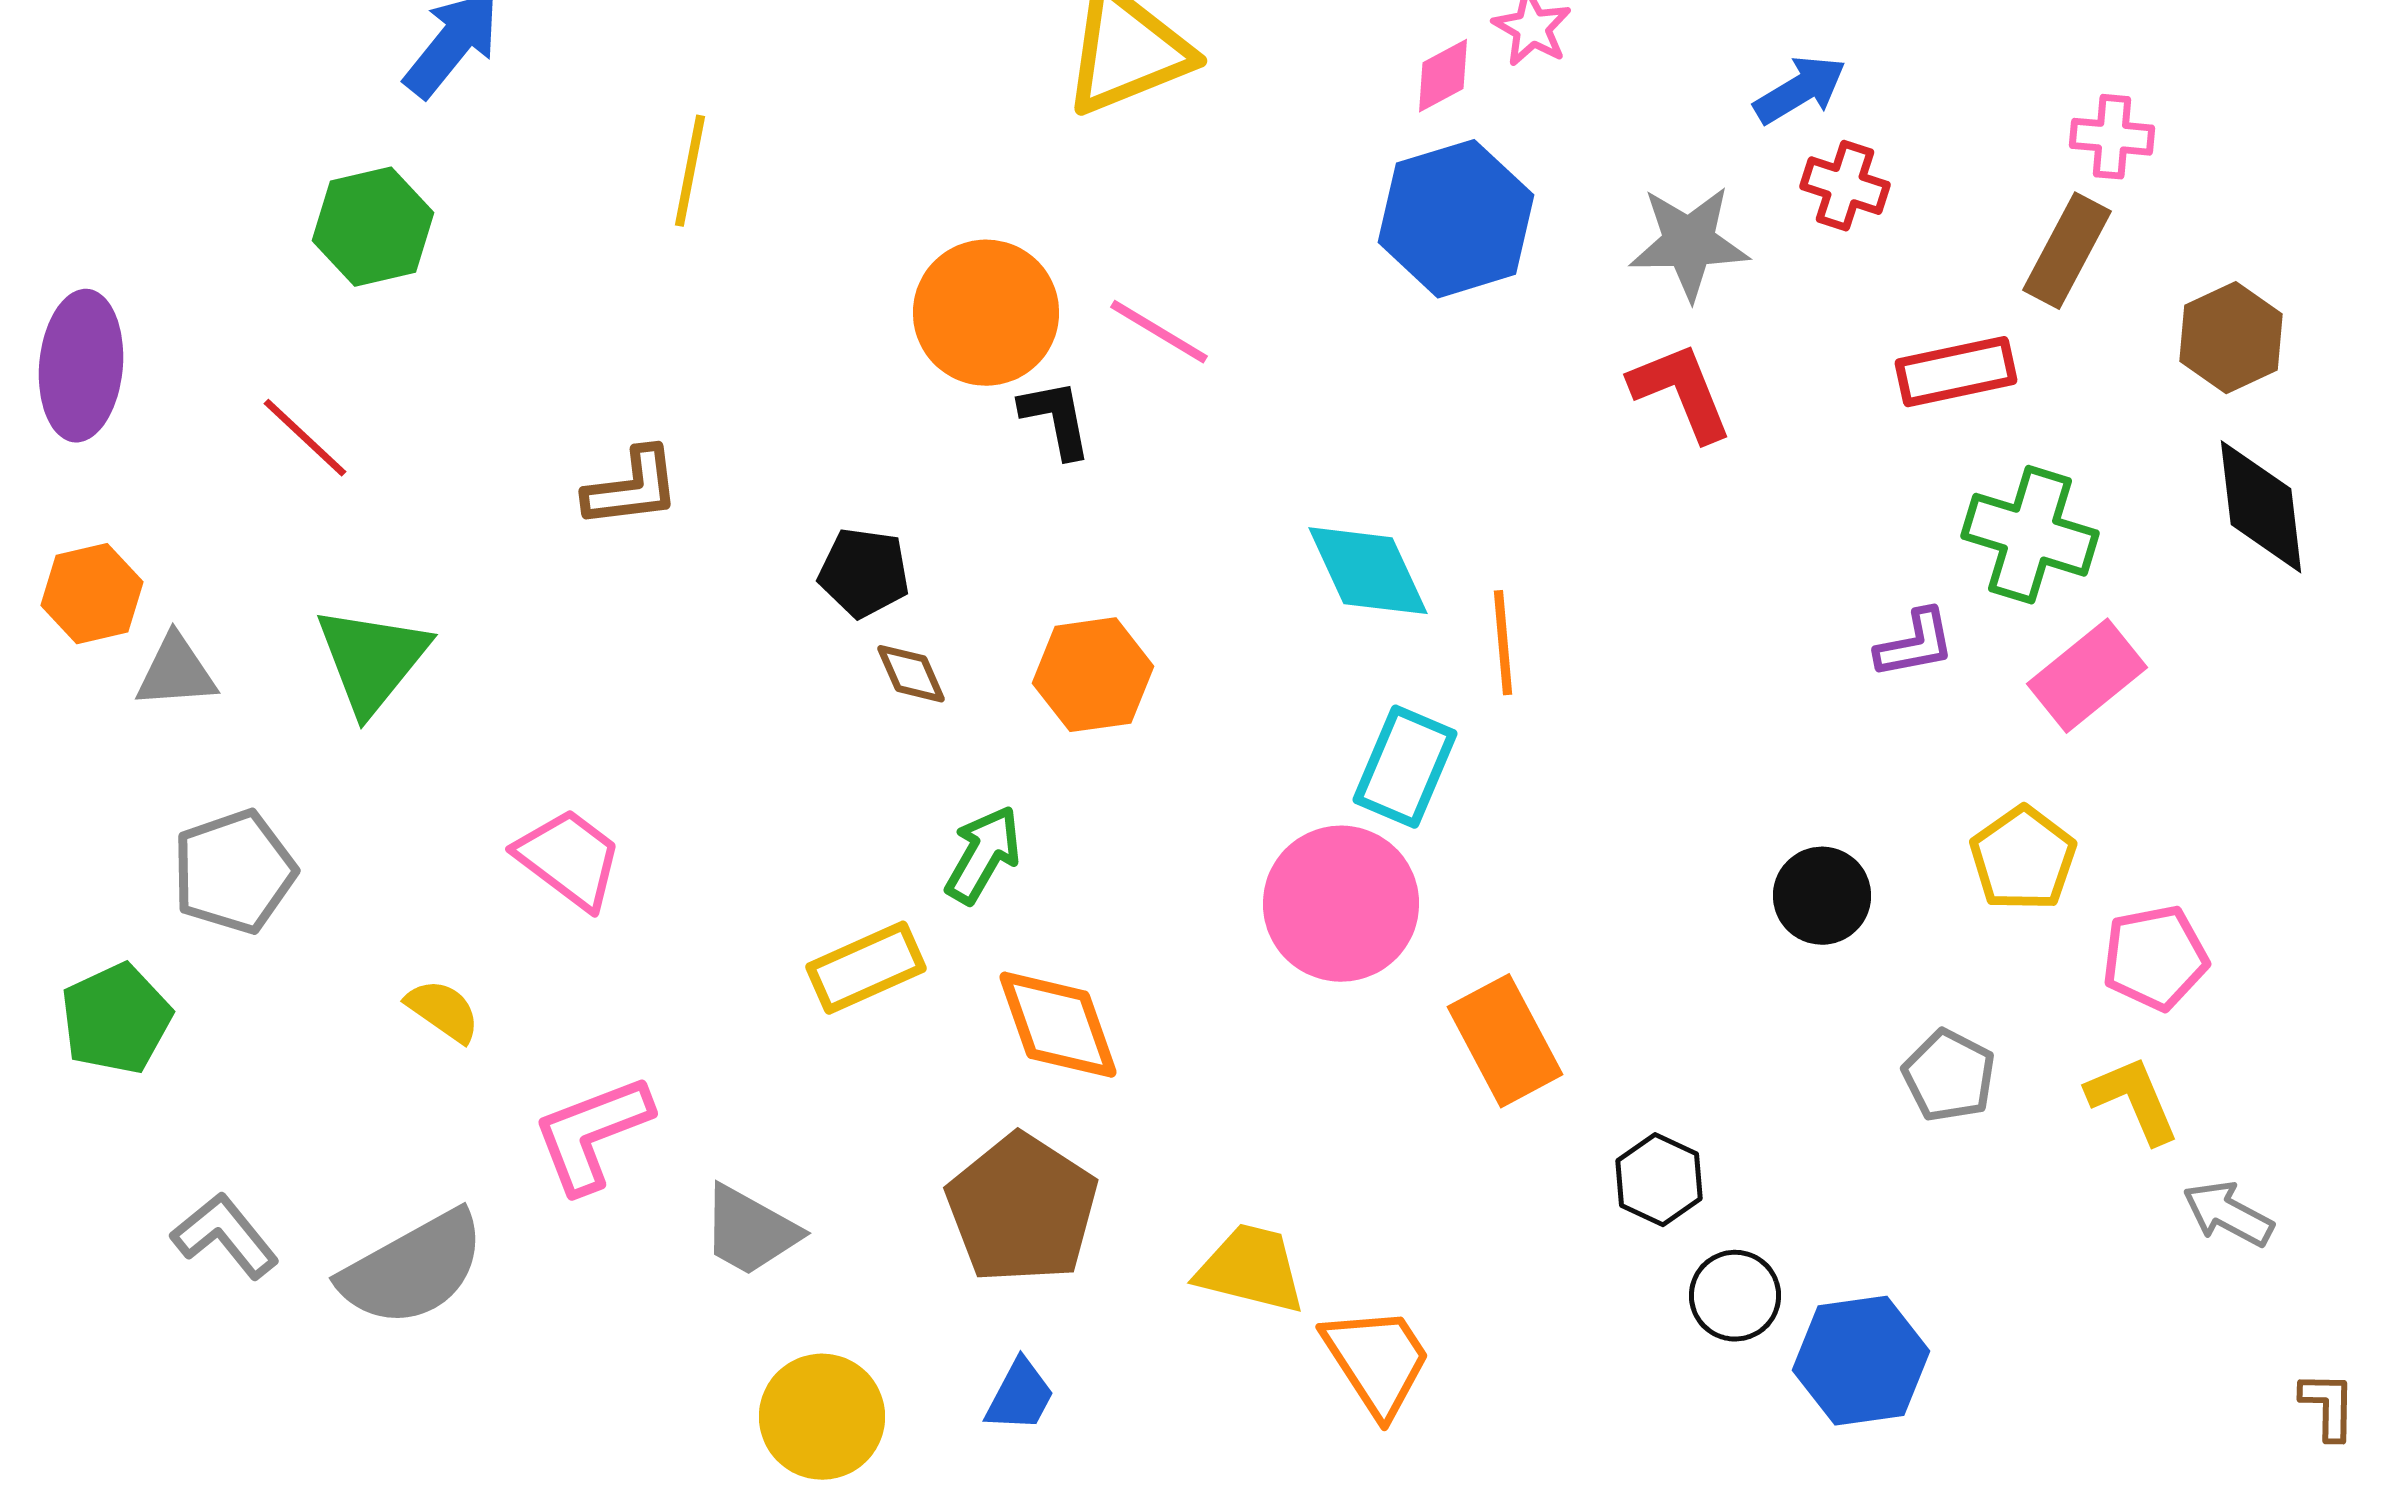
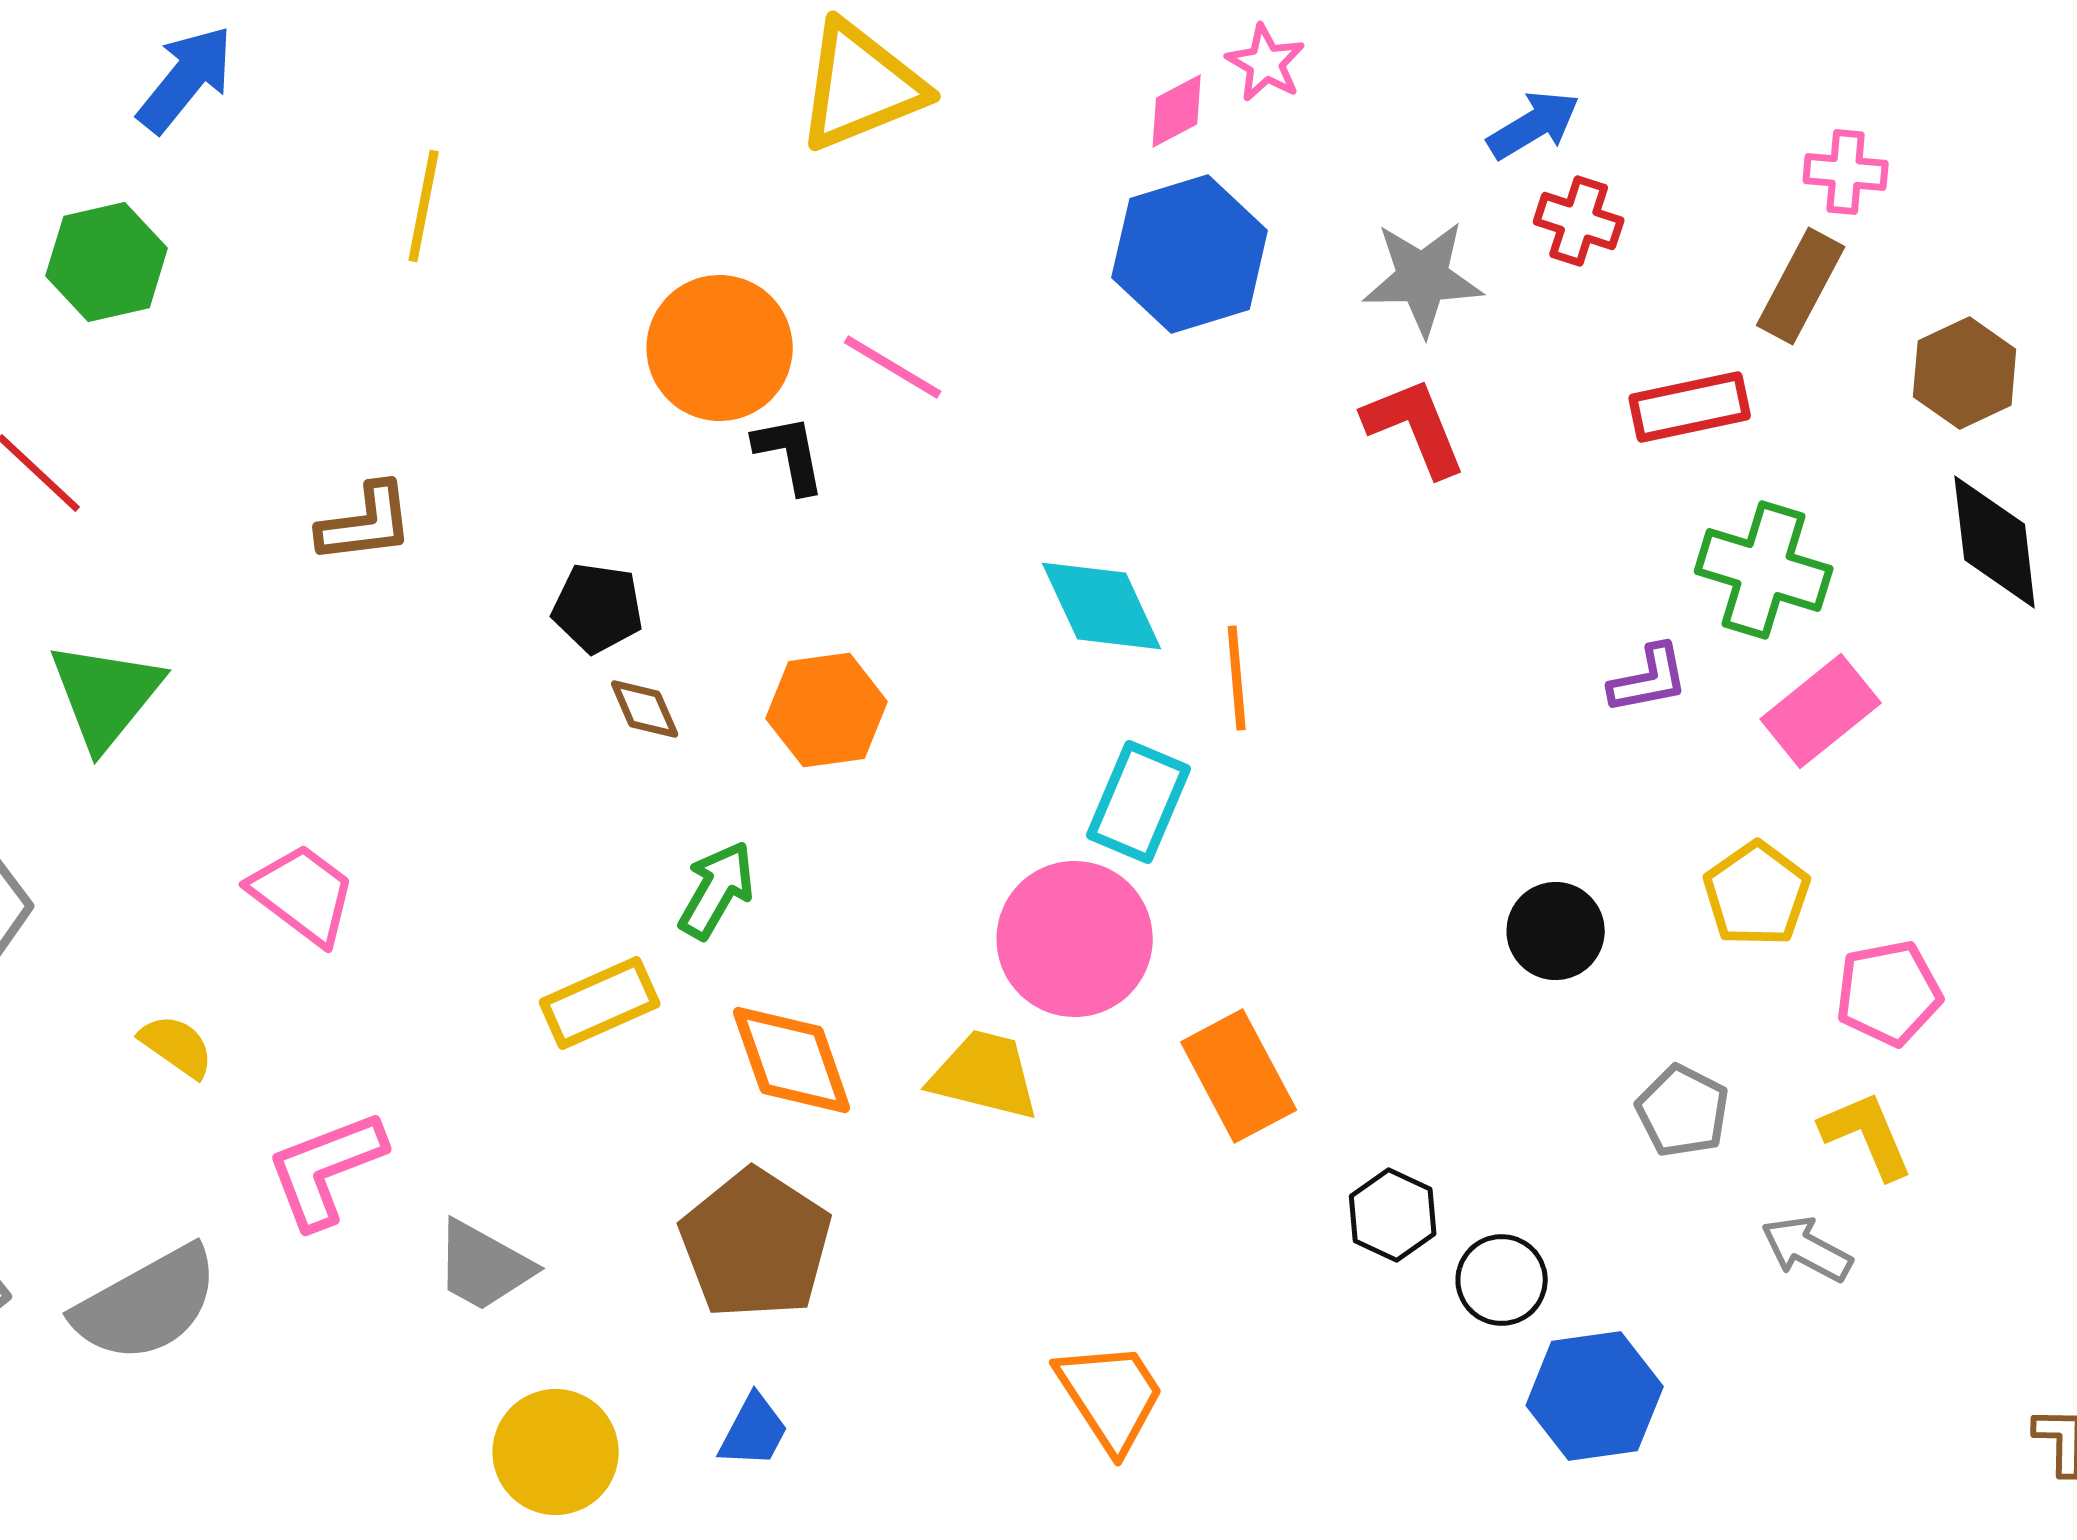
gray arrow: (2228, 1214) -> (1807, 1249), moved
yellow trapezoid: (1251, 1269) -> (985, 1075), moved
black circle: (1735, 1296) -> (1502, 1280), moved

